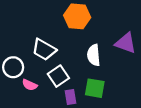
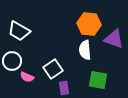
orange hexagon: (77, 16) -> (89, 24), moved
white trapezoid: (44, 50) -> (19, 31), moved
green square: (95, 88) -> (98, 80), moved

